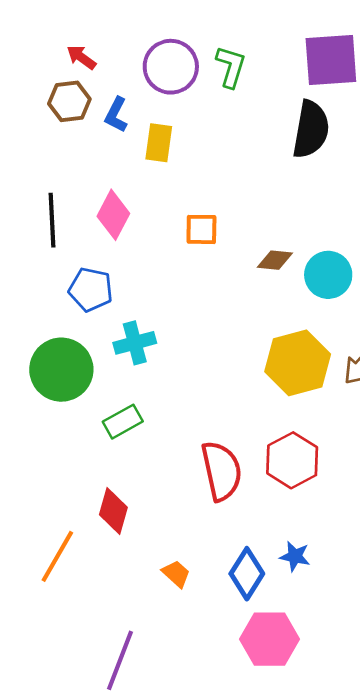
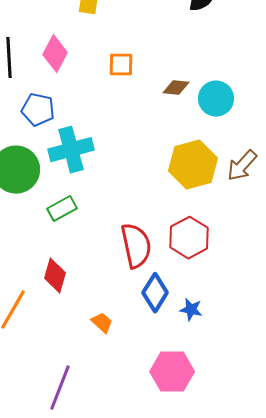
cyan cross: (135, 343) -> (71, 150), size x1.4
blue diamond: (247, 574) -> (155, 293), moved

